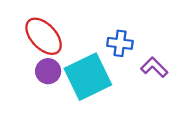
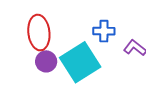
red ellipse: (44, 36) -> (39, 33), turned 44

